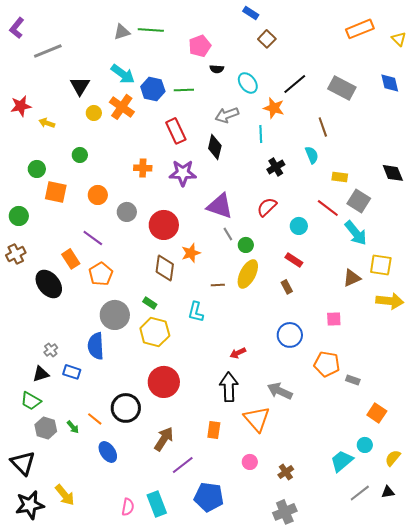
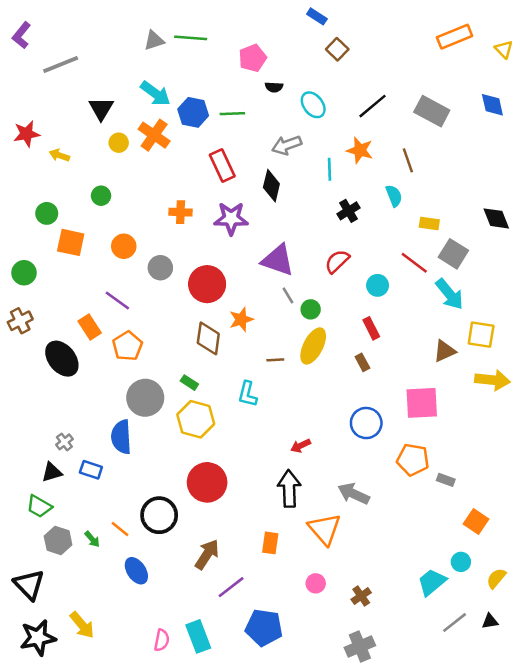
orange star: (274, 108) -> (360, 150), moved
red rectangle: (294, 260) -> (371, 328), turned 30
pink square: (334, 319) -> (422, 403), size x1.8

